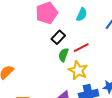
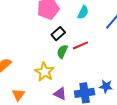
yellow star: (78, 70) -> (45, 72), moved

